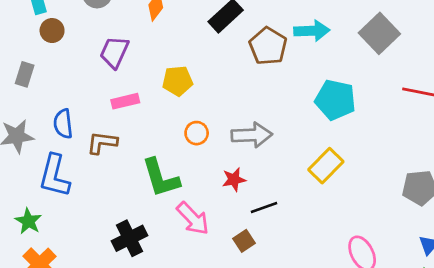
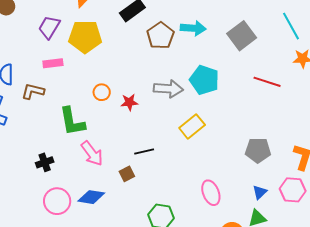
yellow pentagon: (178, 81) -> (85, 37), moved, size x1.5
gray arrow: (252, 135) -> (168, 89), moved
red star: (234, 179) -> (129, 102), moved
black cross: (130, 238) -> (45, 162), size x0.7

